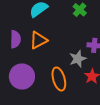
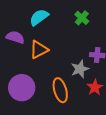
purple semicircle: (15, 39) -> (15, 37), moved, turned -72

